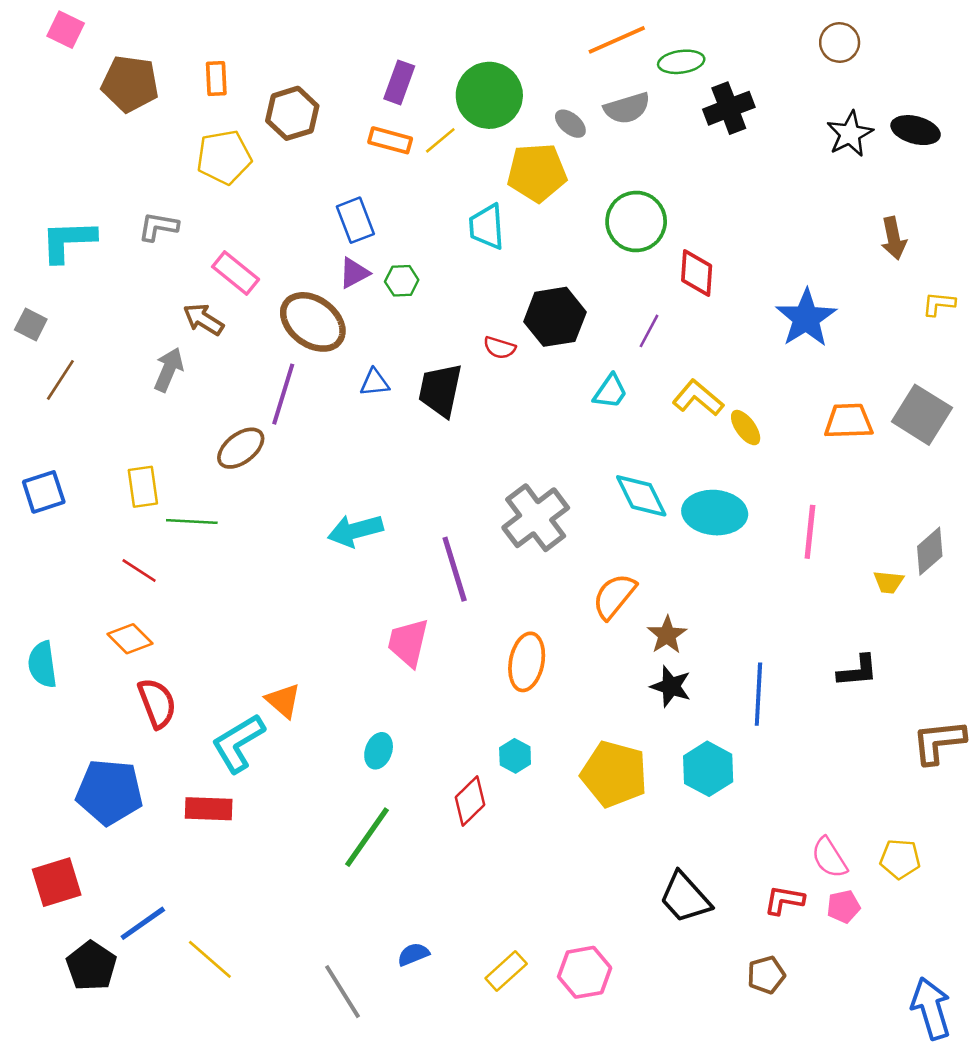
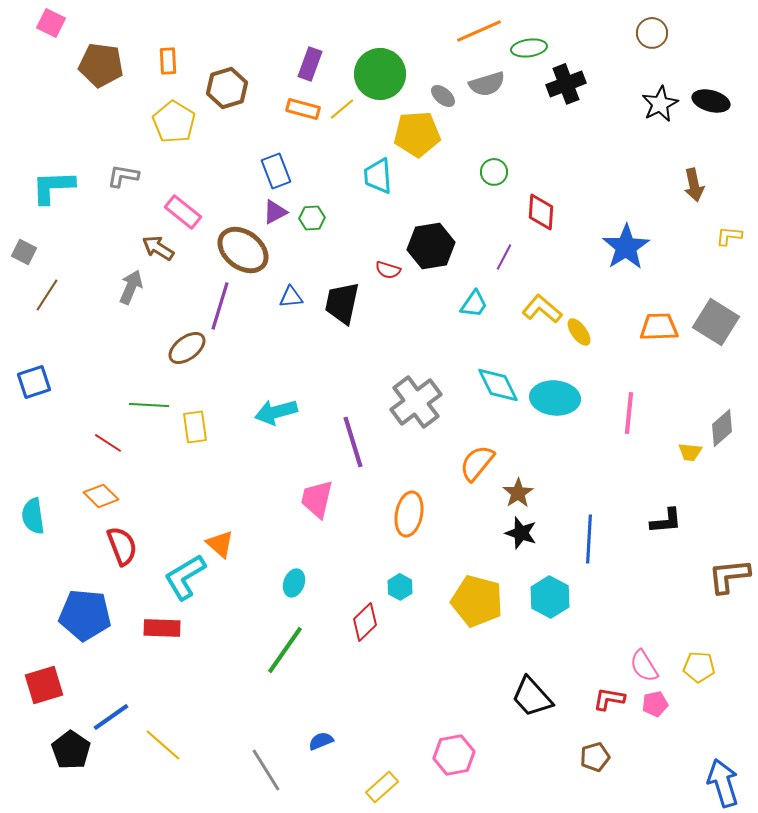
yellow pentagon: (224, 157) -> (174, 122), turned -30
green circle: (636, 221) -> (494, 172), size x0.6
yellow rectangle: (143, 487) -> (195, 427), moved
yellow rectangle: (506, 971) -> (382, 787), moved

